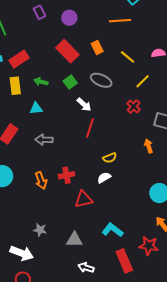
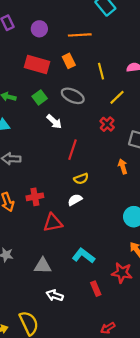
orange line: (120, 21) -> (80, 35), moved
red rectangle: (67, 51) -> (37, 65), turned -30
yellow line: (128, 57) -> (101, 71), turned 35
red line: (90, 128) -> (72, 150), moved
red rectangle: (124, 261) -> (96, 289), size x0.6

